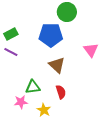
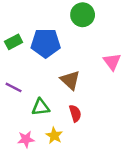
blue pentagon: (51, 35) -> (46, 43), moved
purple line: (11, 52) -> (14, 87), moved
pink star: (21, 102) -> (26, 139), moved

